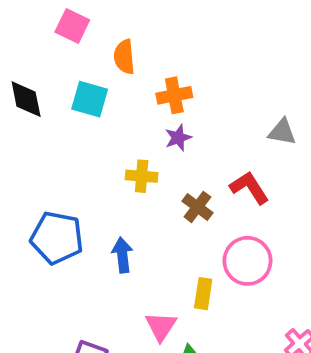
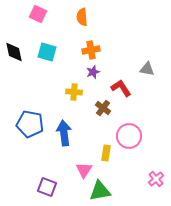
orange semicircle: (124, 57) -> (82, 17), moved
red L-shape: (249, 188) -> (121, 88), moved
blue arrow: (122, 255) -> (64, 133), size x1.4

